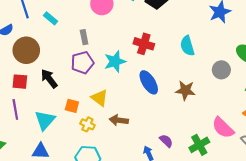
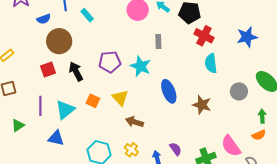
gray rectangle: (84, 37) -> (158, 41), moved
red cross: (144, 44) -> (204, 36), moved
cyan star: (115, 61) -> (141, 66), turned 30
red square: (20, 82) -> (48, 69), turned -35
purple line: (15, 109) -> (40, 106), moved
yellow cross: (87, 124) -> (131, 150), moved

